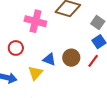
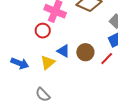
red circle: (16, 48) -> (43, 31), moved

